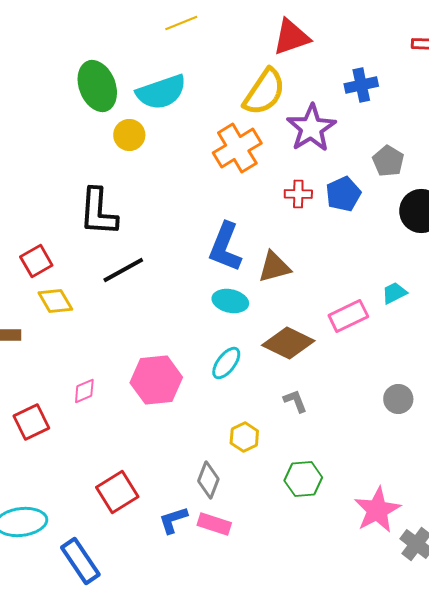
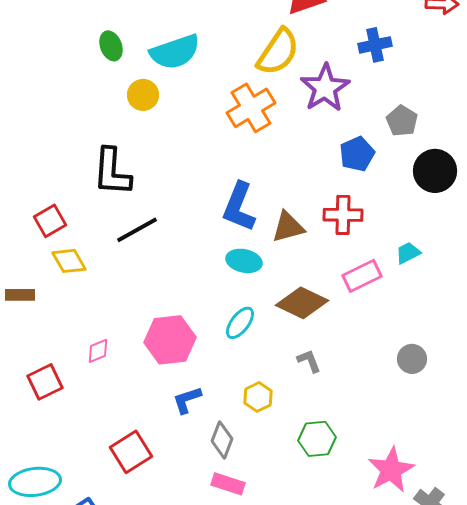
green ellipse: (97, 86) -> (111, 46), size x0.6
red cross: (298, 194) -> (343, 215), moved, size x1.4
blue L-shape: (173, 520) -> (187, 400), moved

